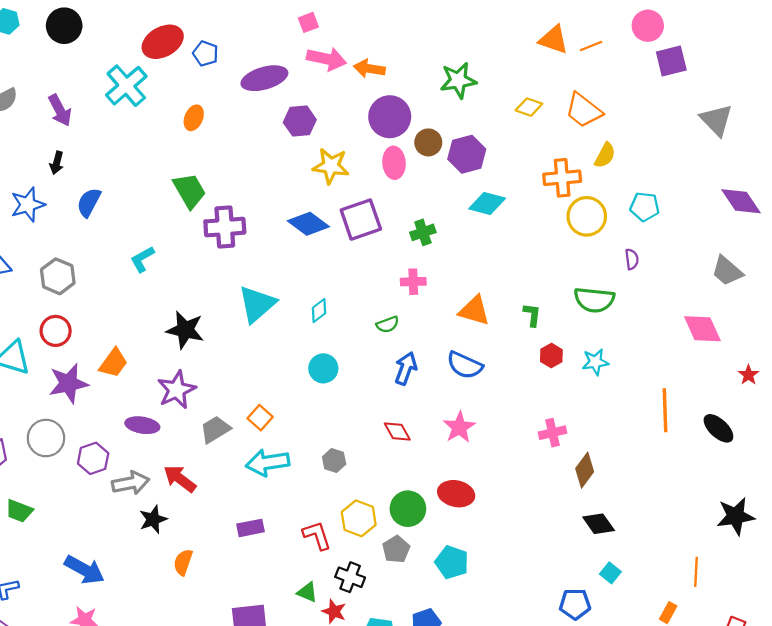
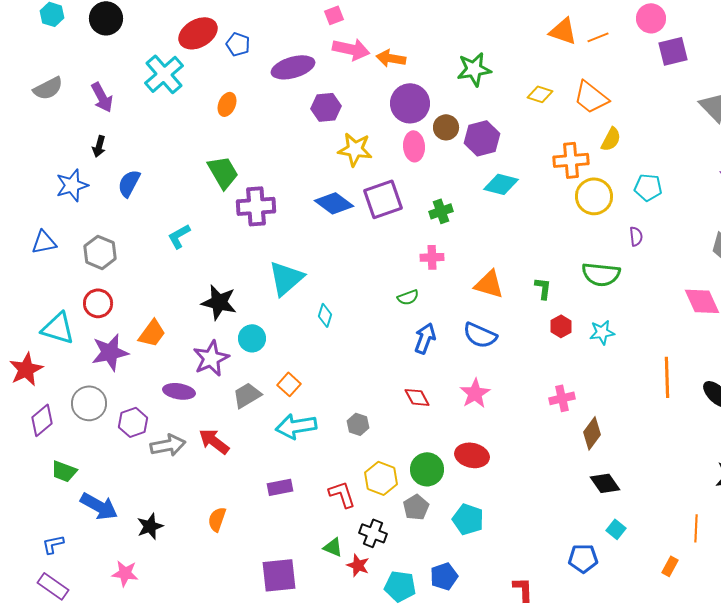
cyan diamond: (319, 311) -> (325, 315), moved, turned -35
cyan circle: (323, 368) -> (252, 338), moved
black star: (153, 519) -> (150, 526), moved
blue arrow: (85, 570) -> (99, 506), moved

